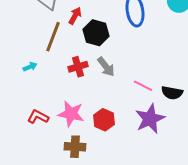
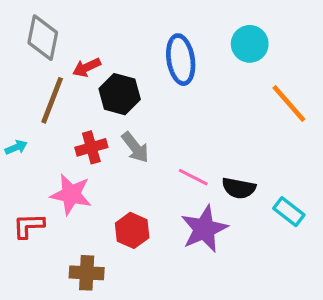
red arrow: (75, 16) -> (87, 67), turned -144
pink star: (71, 114) -> (71, 194), moved
red L-shape: (38, 117) -> (29, 226), turned -30

